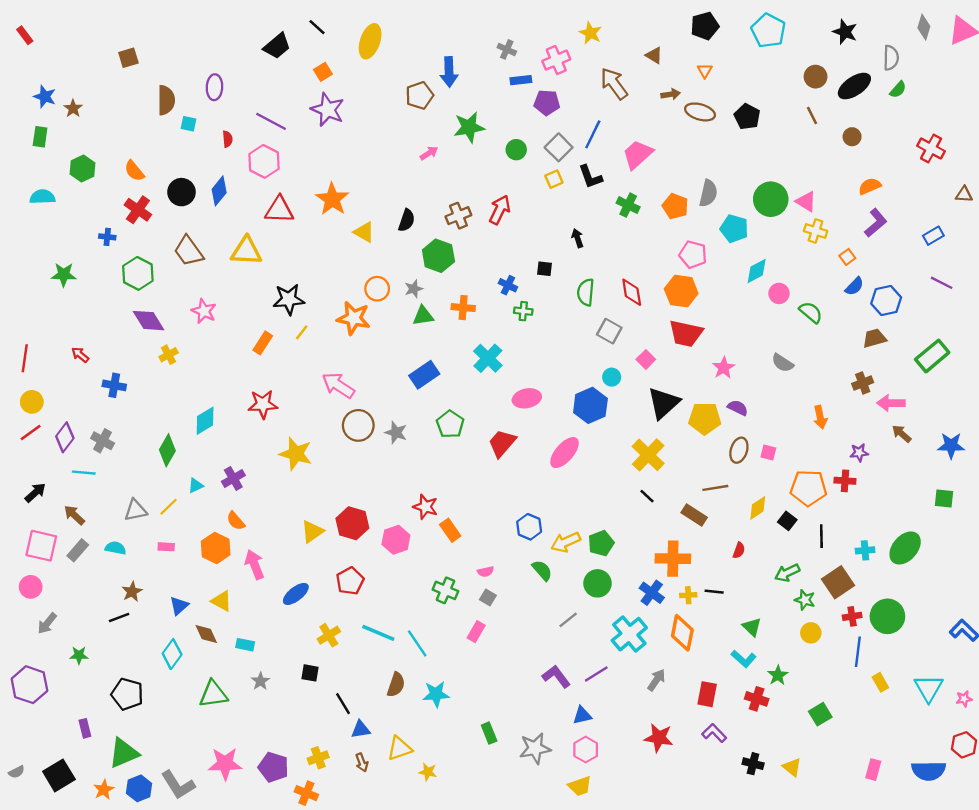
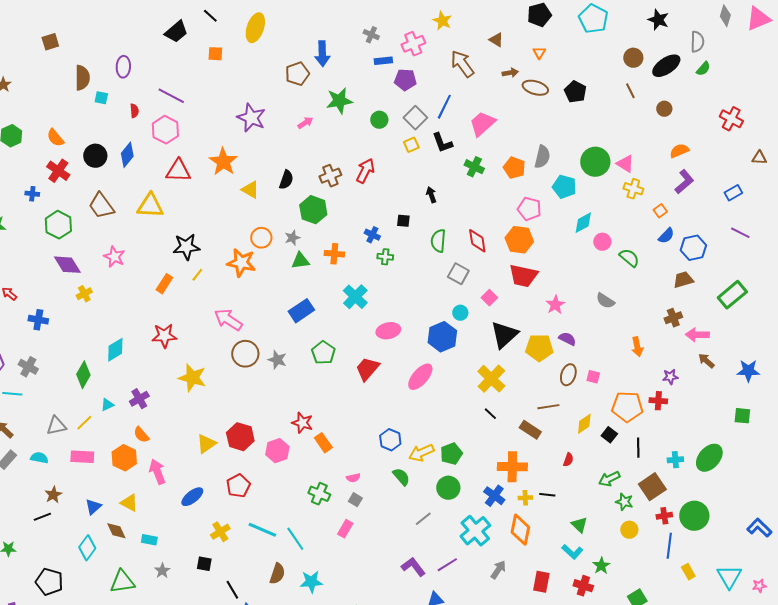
orange square: (323, 72) -> (215, 54), turned 35
purple star: (328, 110) -> (251, 118), moved
pink rectangle: (166, 547) -> (82, 457), size x1.6

